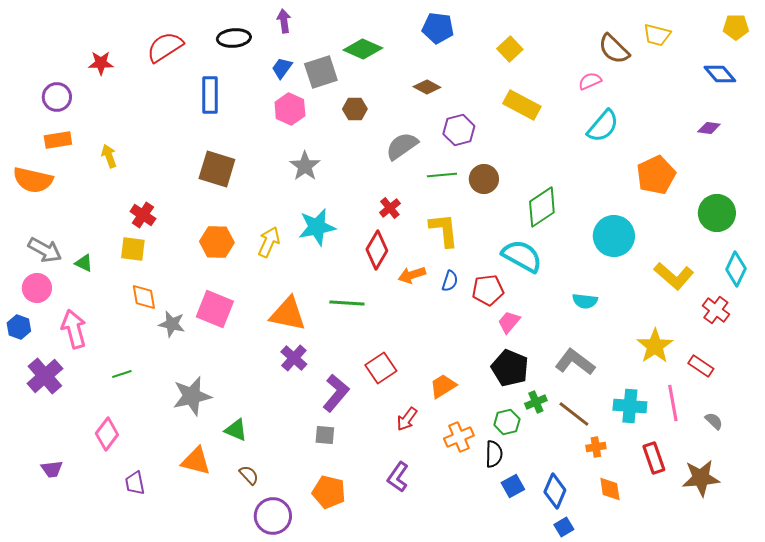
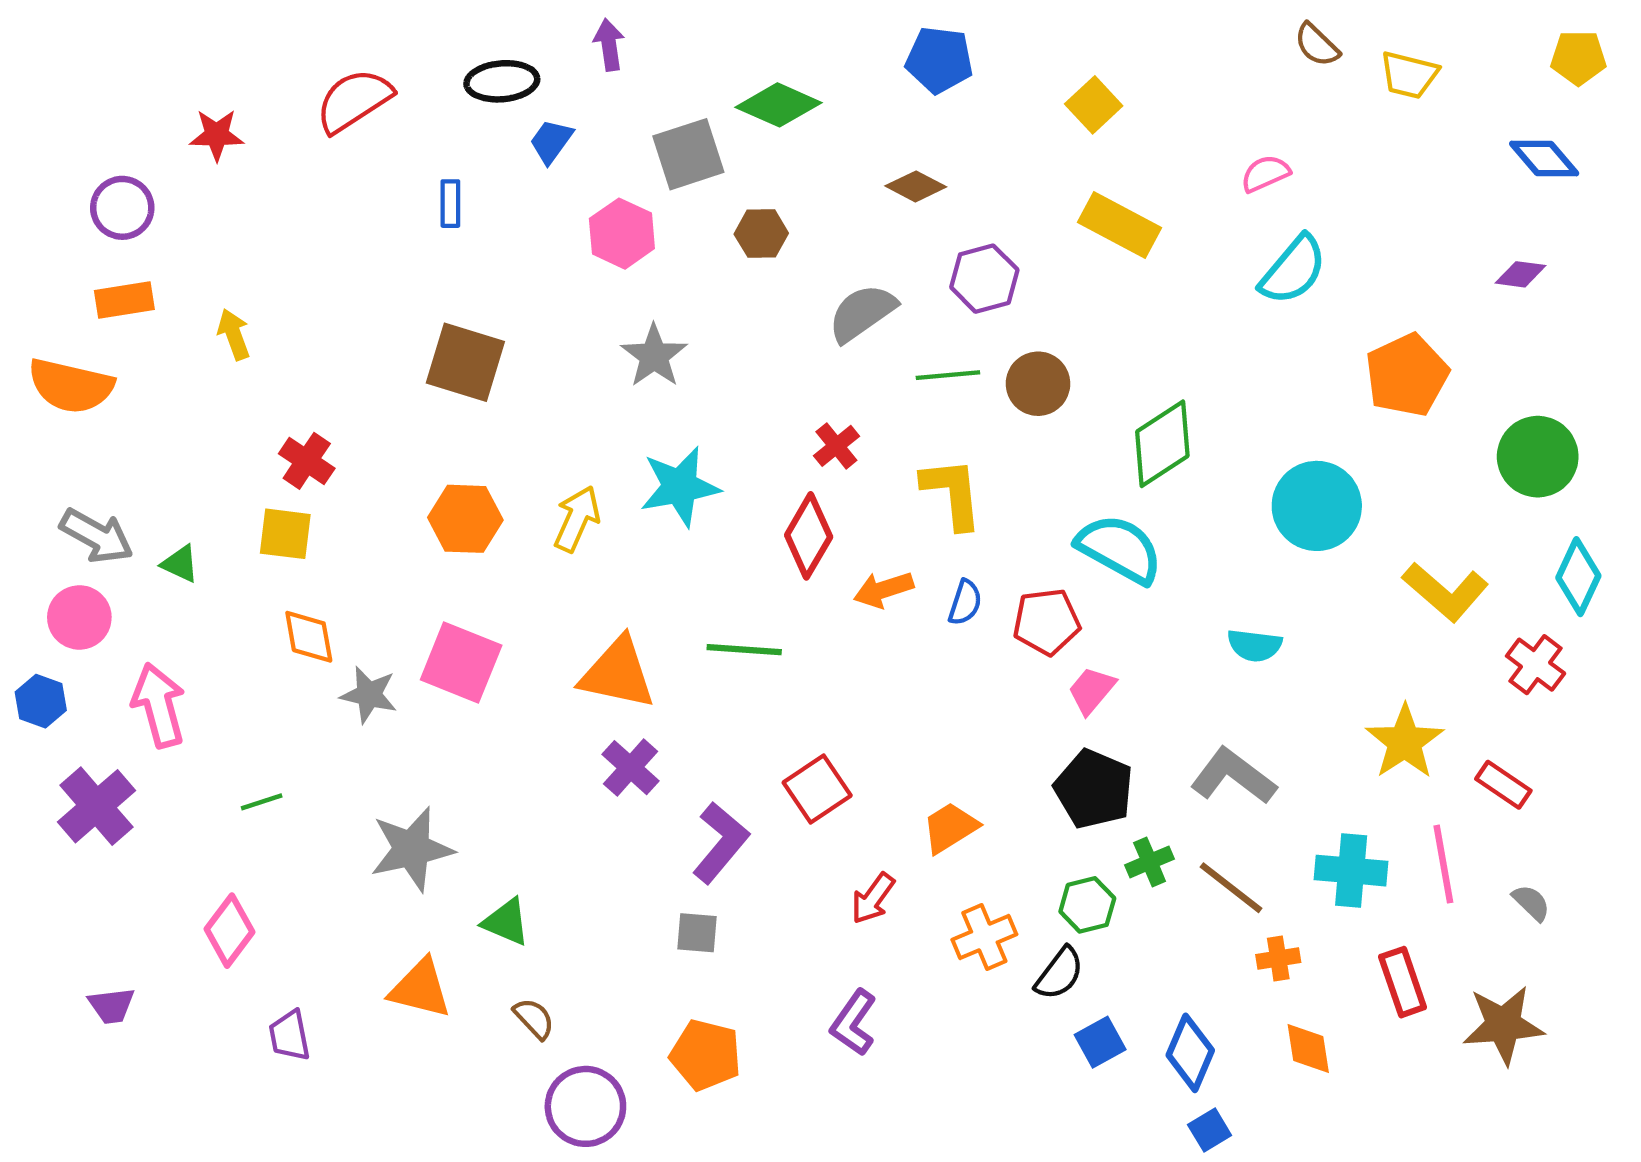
brown semicircle: (614, 49) -> (1317, 45), moved, size x0.7
blue trapezoid: (282, 68) -> (551, 141), moved
blue rectangle: (210, 95) -> (450, 204), size x0.6
black semicircle: (494, 454) -> (1059, 973), turned 36

